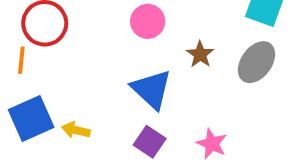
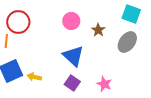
brown star: (200, 54) -> (98, 30), moved

